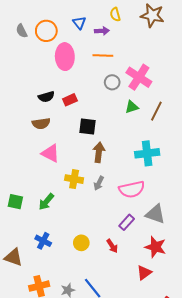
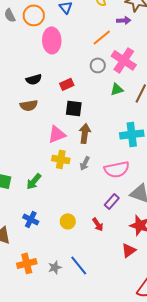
purple arrow: (102, 31) -> (124, 20), moved
orange line: (103, 56) -> (102, 37), moved, turned -42
red rectangle: (70, 100) -> (67, 84), moved
pink triangle: (50, 153) -> (57, 134), moved, turned -48

